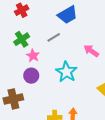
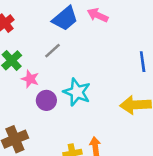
pink arrow: (91, 51) -> (98, 15), moved
purple circle: (31, 76) -> (46, 100), moved

